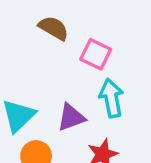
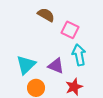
purple triangle: (71, 117) -> (56, 66), turned 42

